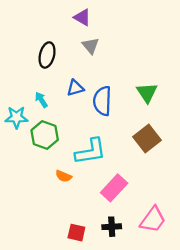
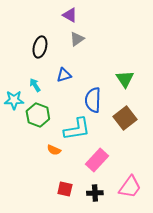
gray triangle: (91, 46) -> (77, 39), turned 35
blue semicircle: (102, 101) -> (93, 100), moved
red square: (76, 233) -> (65, 189), moved

